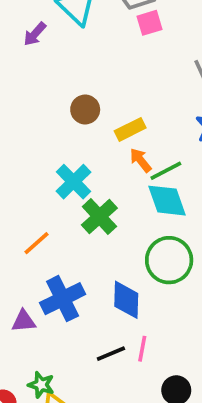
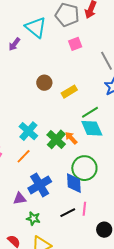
pink square: (150, 23) -> (75, 44), moved
orange arrow: (141, 160) -> (71, 138), moved
cyan cross: (74, 182) -> (28, 131), moved
green circle: (169, 260) -> (84, 168), moved
green star: (41, 385) -> (33, 219), moved

